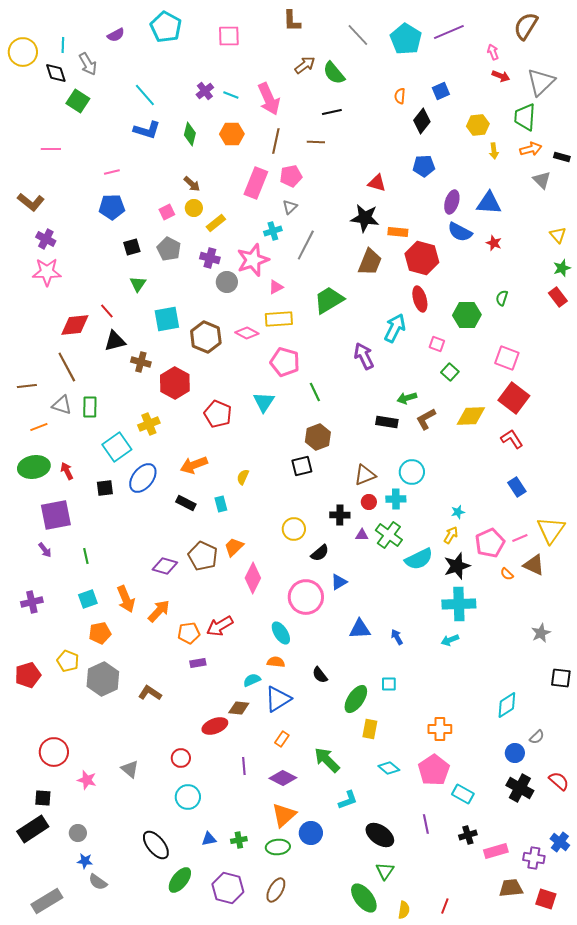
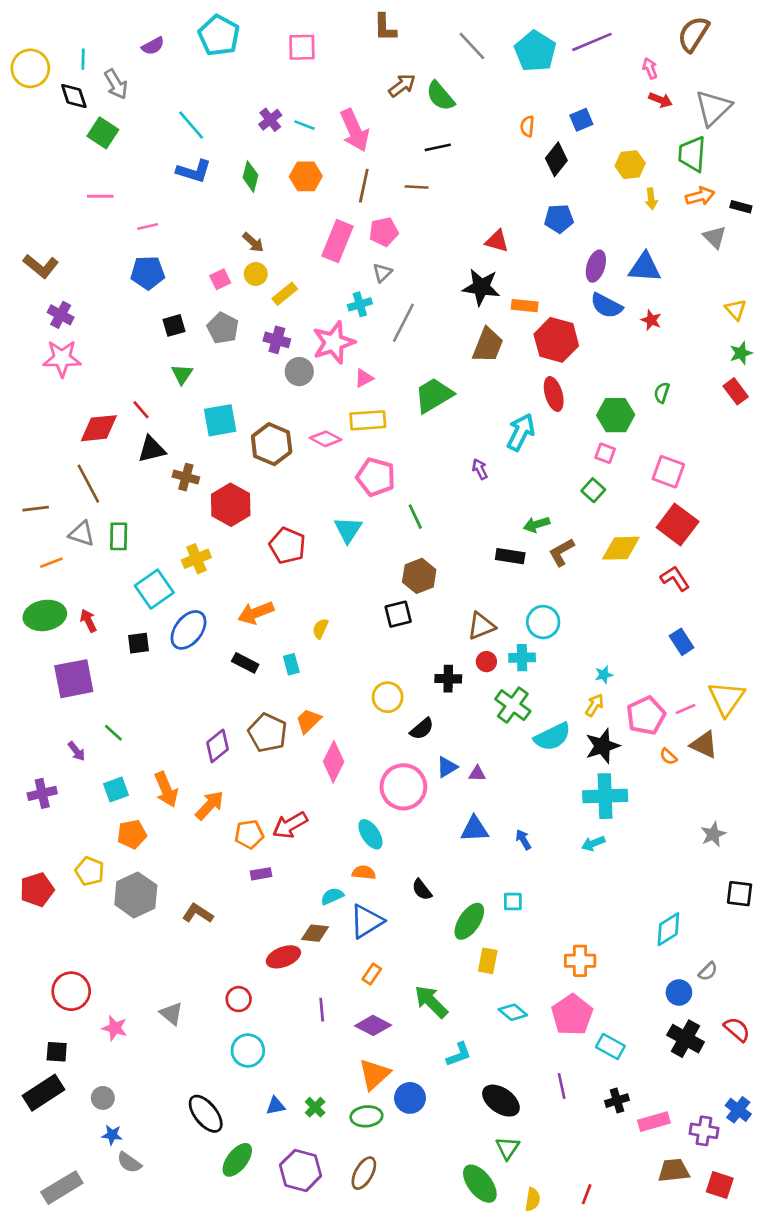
pink line: (51, 149) -> (100, 196), moved
pink square: (437, 344) -> (605, 453), moved
purple arrow: (364, 356) -> (480, 469), size x0.6
purple triangle: (362, 535) -> (477, 774), moved
purple arrow: (45, 550) -> (76, 751), moved
green line: (86, 556) -> (113, 733), turned -35
purple diamond: (165, 566) -> (218, 746), turned -55
green cross: (239, 840) -> (315, 1107), turned -35

